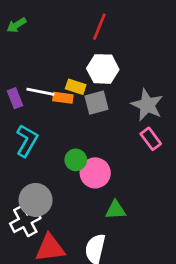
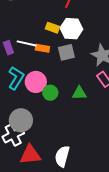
yellow rectangle: (76, 87) -> (52, 28), moved
pink circle: (95, 173) -> (36, 82), moved
green triangle: (116, 210) -> (79, 93), moved

